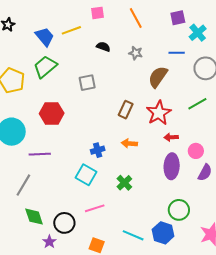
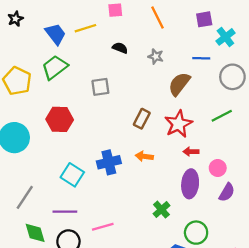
blue cross: (98, 150) -> (109, 162), size x1.5
purple line: (40, 154) -> (65, 212), moved
cyan square: (86, 175) -> (72, 175), moved
green cross: (124, 183) -> (161, 210), moved

